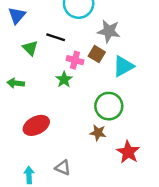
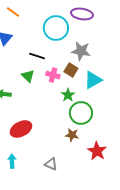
green triangle: (30, 48) -> (28, 76), moved
green star: (64, 79) -> (68, 95), moved
gray triangle: (63, 168) -> (51, 164), moved
cyan arrow: (29, 175) -> (12, 161), moved

